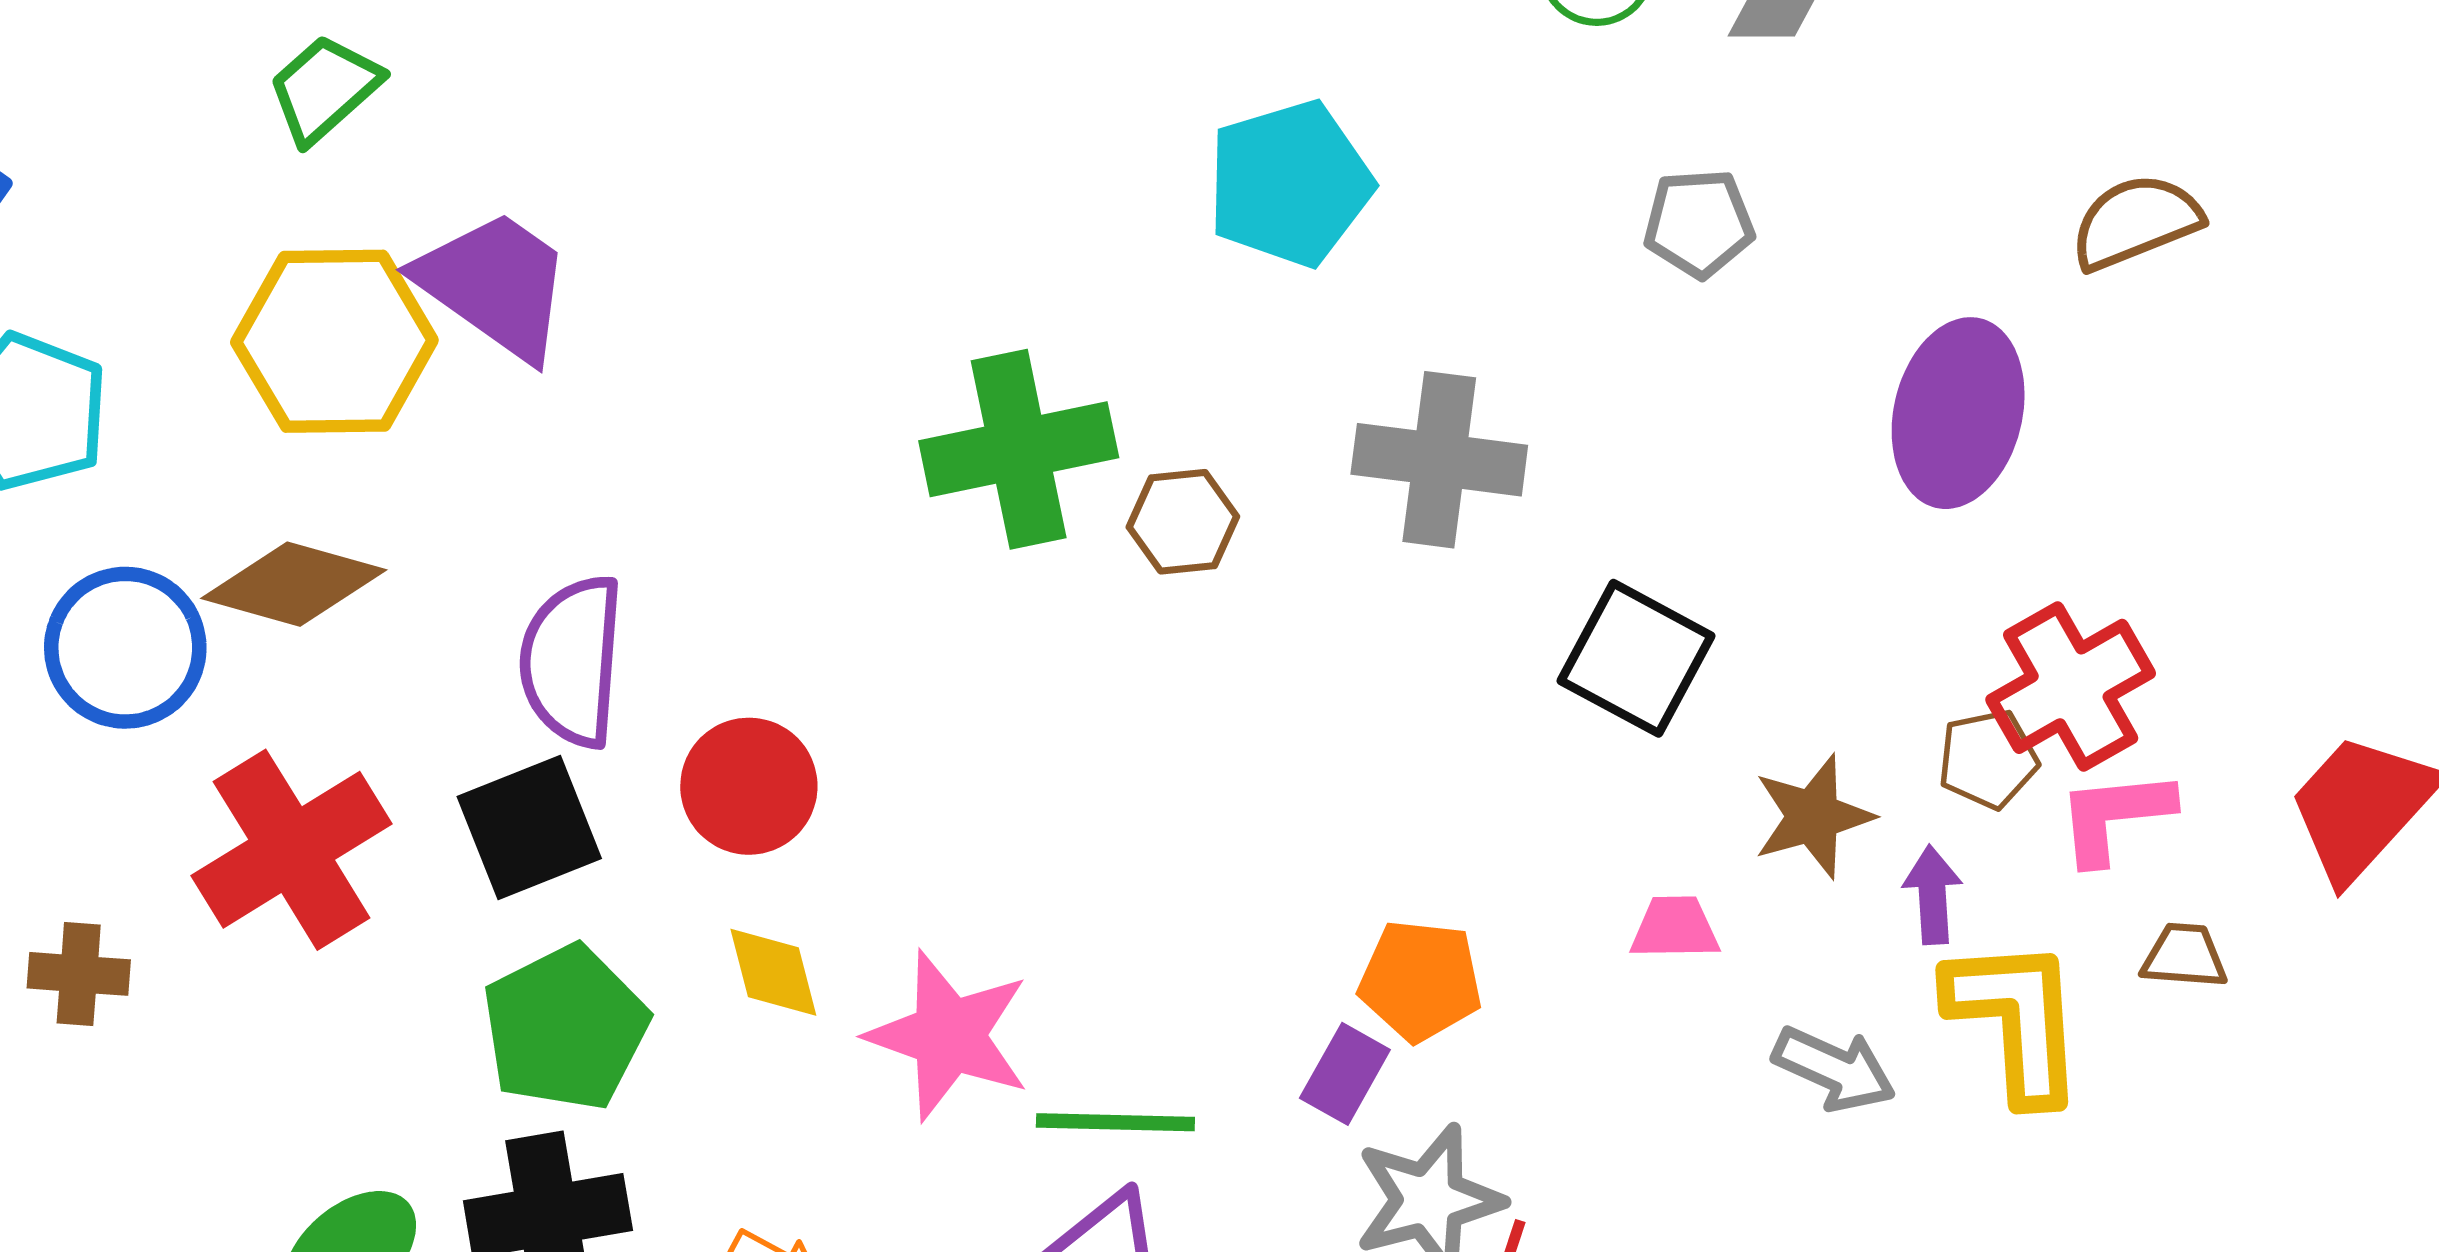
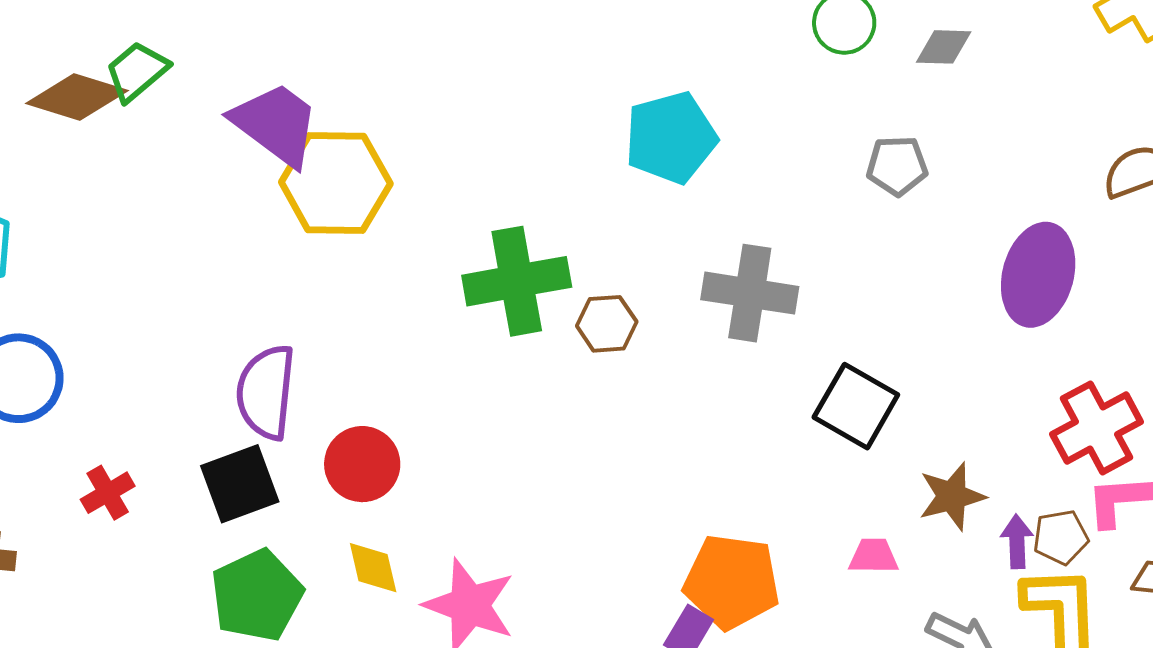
purple trapezoid: (495, 285) -> (276, 124), moved
yellow hexagon: (334, 341) -> (336, 183), moved
brown diamond: (294, 584) -> (77, 97), moved
brown pentagon: (1988, 759) -> (1061, 537), moved
red cross: (292, 850) -> (108, 493), size x0.5
orange pentagon: (1420, 980) -> (732, 582), size x1.4

